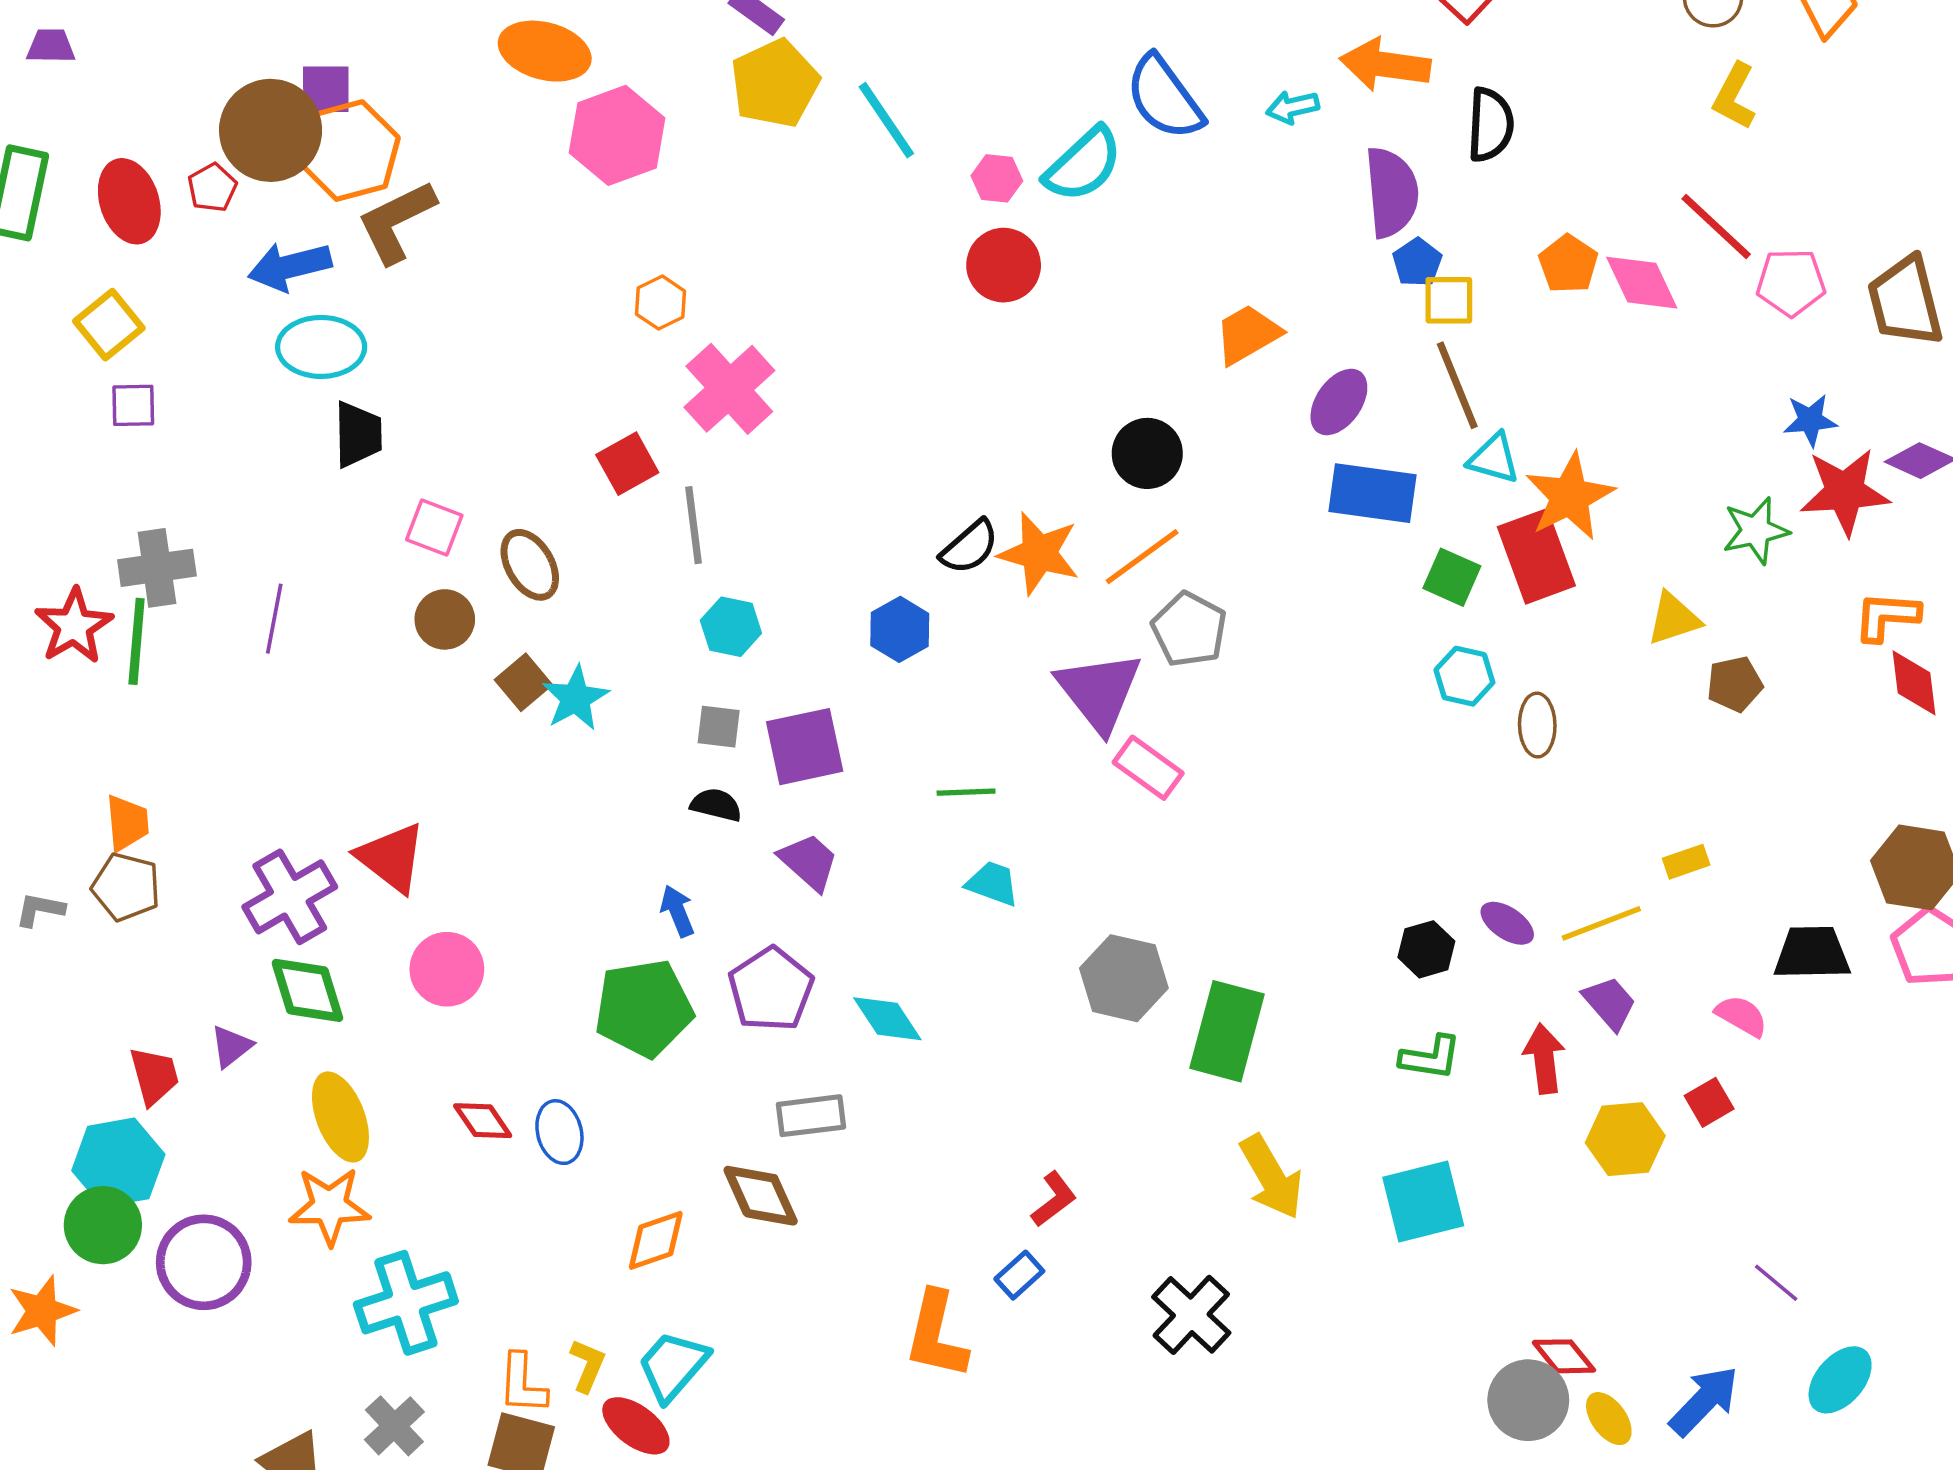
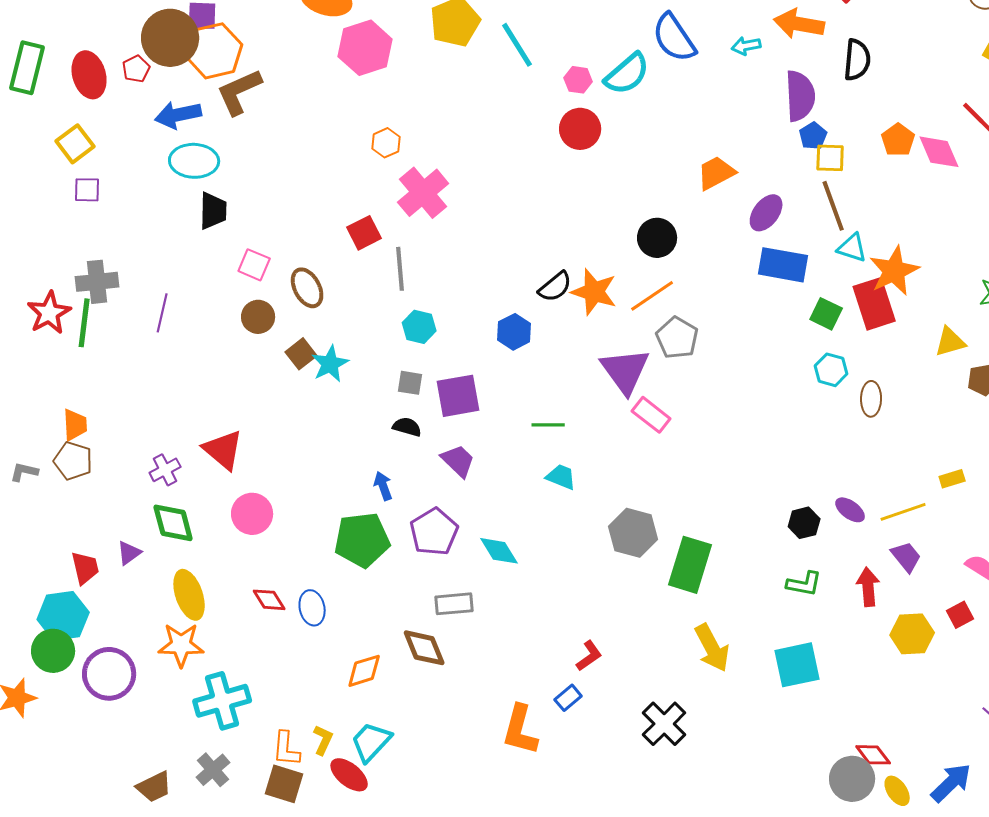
purple cross: (290, 897) -> (165, 470), size x0.6

